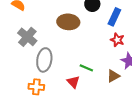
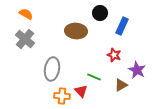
gray cross: (27, 37) -> (25, 39), moved
red star: (117, 40) -> (114, 55), moved
orange cross: (36, 87) -> (62, 96), moved

